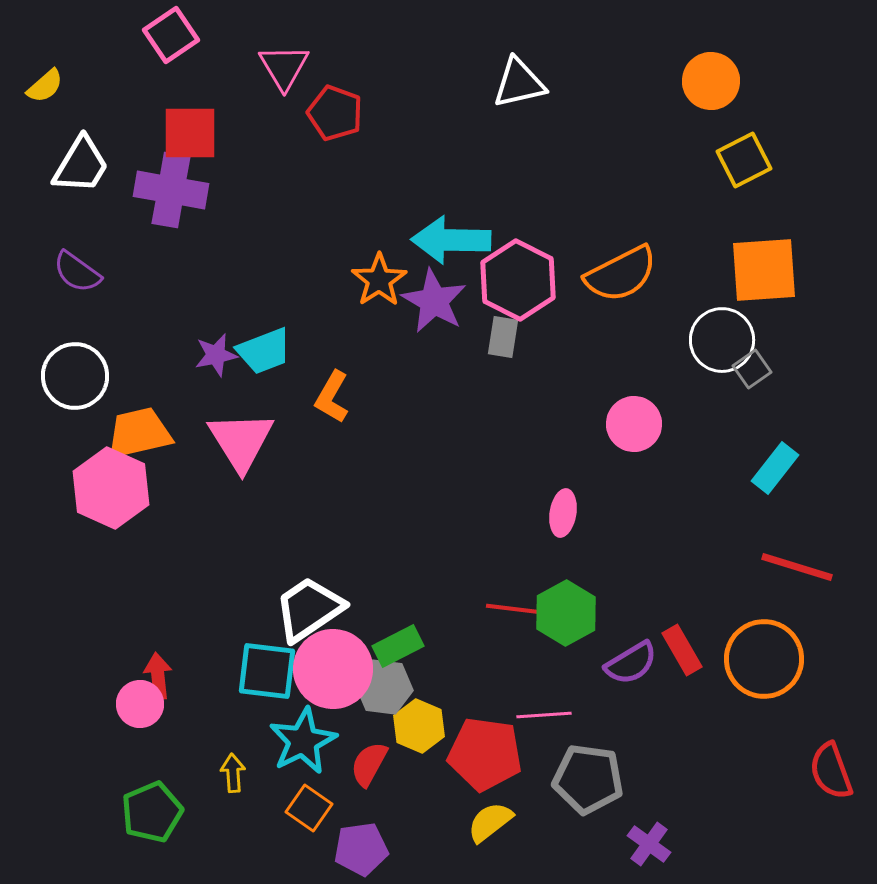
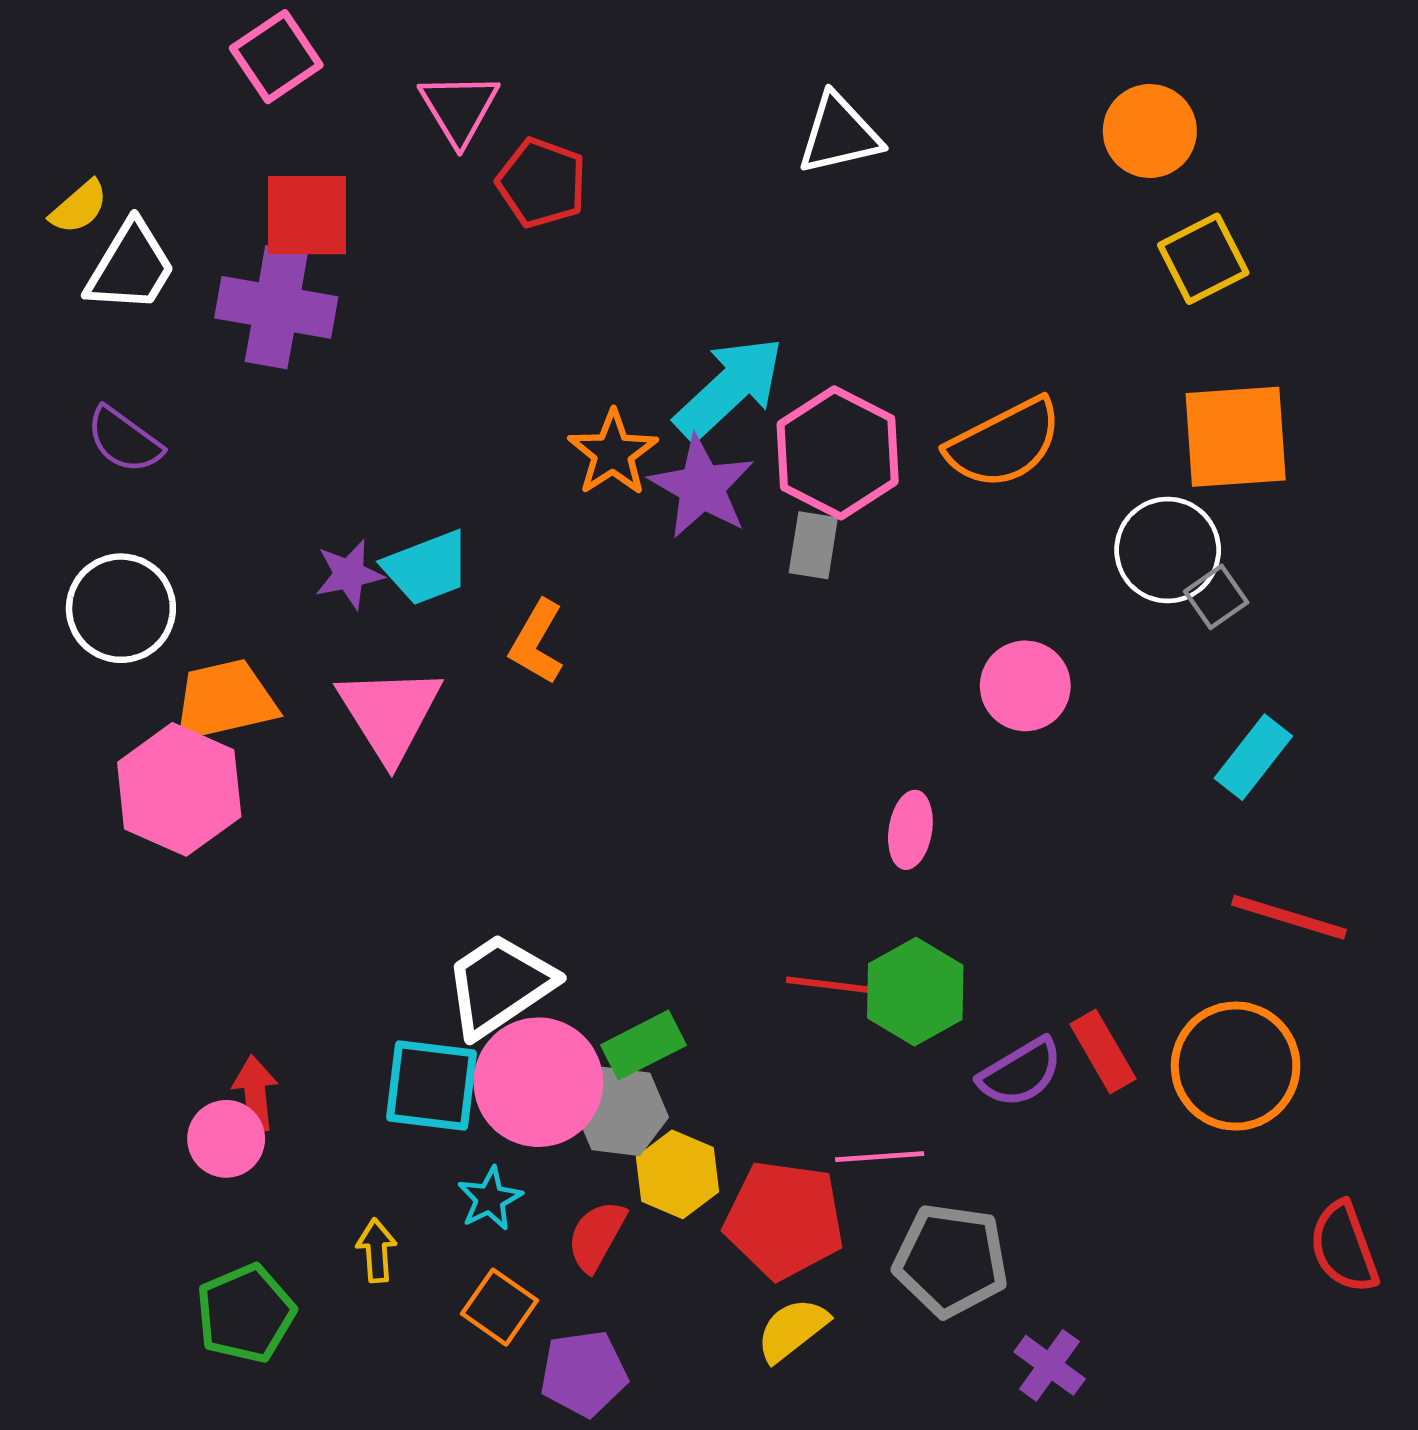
yellow semicircle: (45, 86) -> (79, 207), moved
cyan arrow: (451, 240) -> (729, 388), turned 136
cyan star: (303, 741) -> (490, 1199), size x0.6

